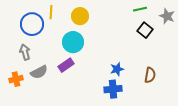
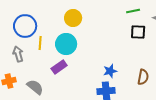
yellow line: (51, 12) -> (40, 43), moved
black square: (145, 30) -> (138, 32), turned -35
gray semicircle: (39, 72) -> (35, 87), moved, turned -114

